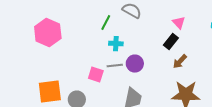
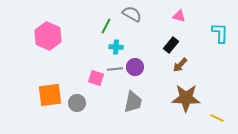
pink triangle: (179, 23) -> (179, 16), moved, turned -32

